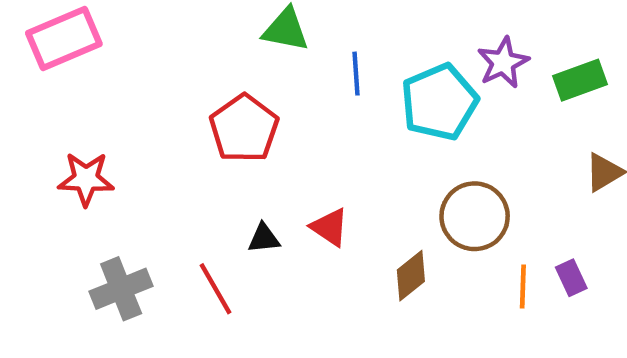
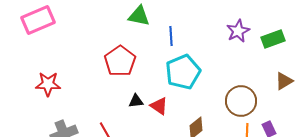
cyan pentagon: (439, 102) -> (183, 72), moved
brown circle: (475, 216) -> (241, 101), moved
black triangle: (264, 238) -> (136, 101), moved

